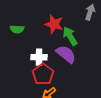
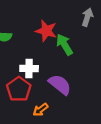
purple semicircle: (66, 54) -> (60, 85), moved
red pentagon: (43, 74) -> (19, 89), moved

